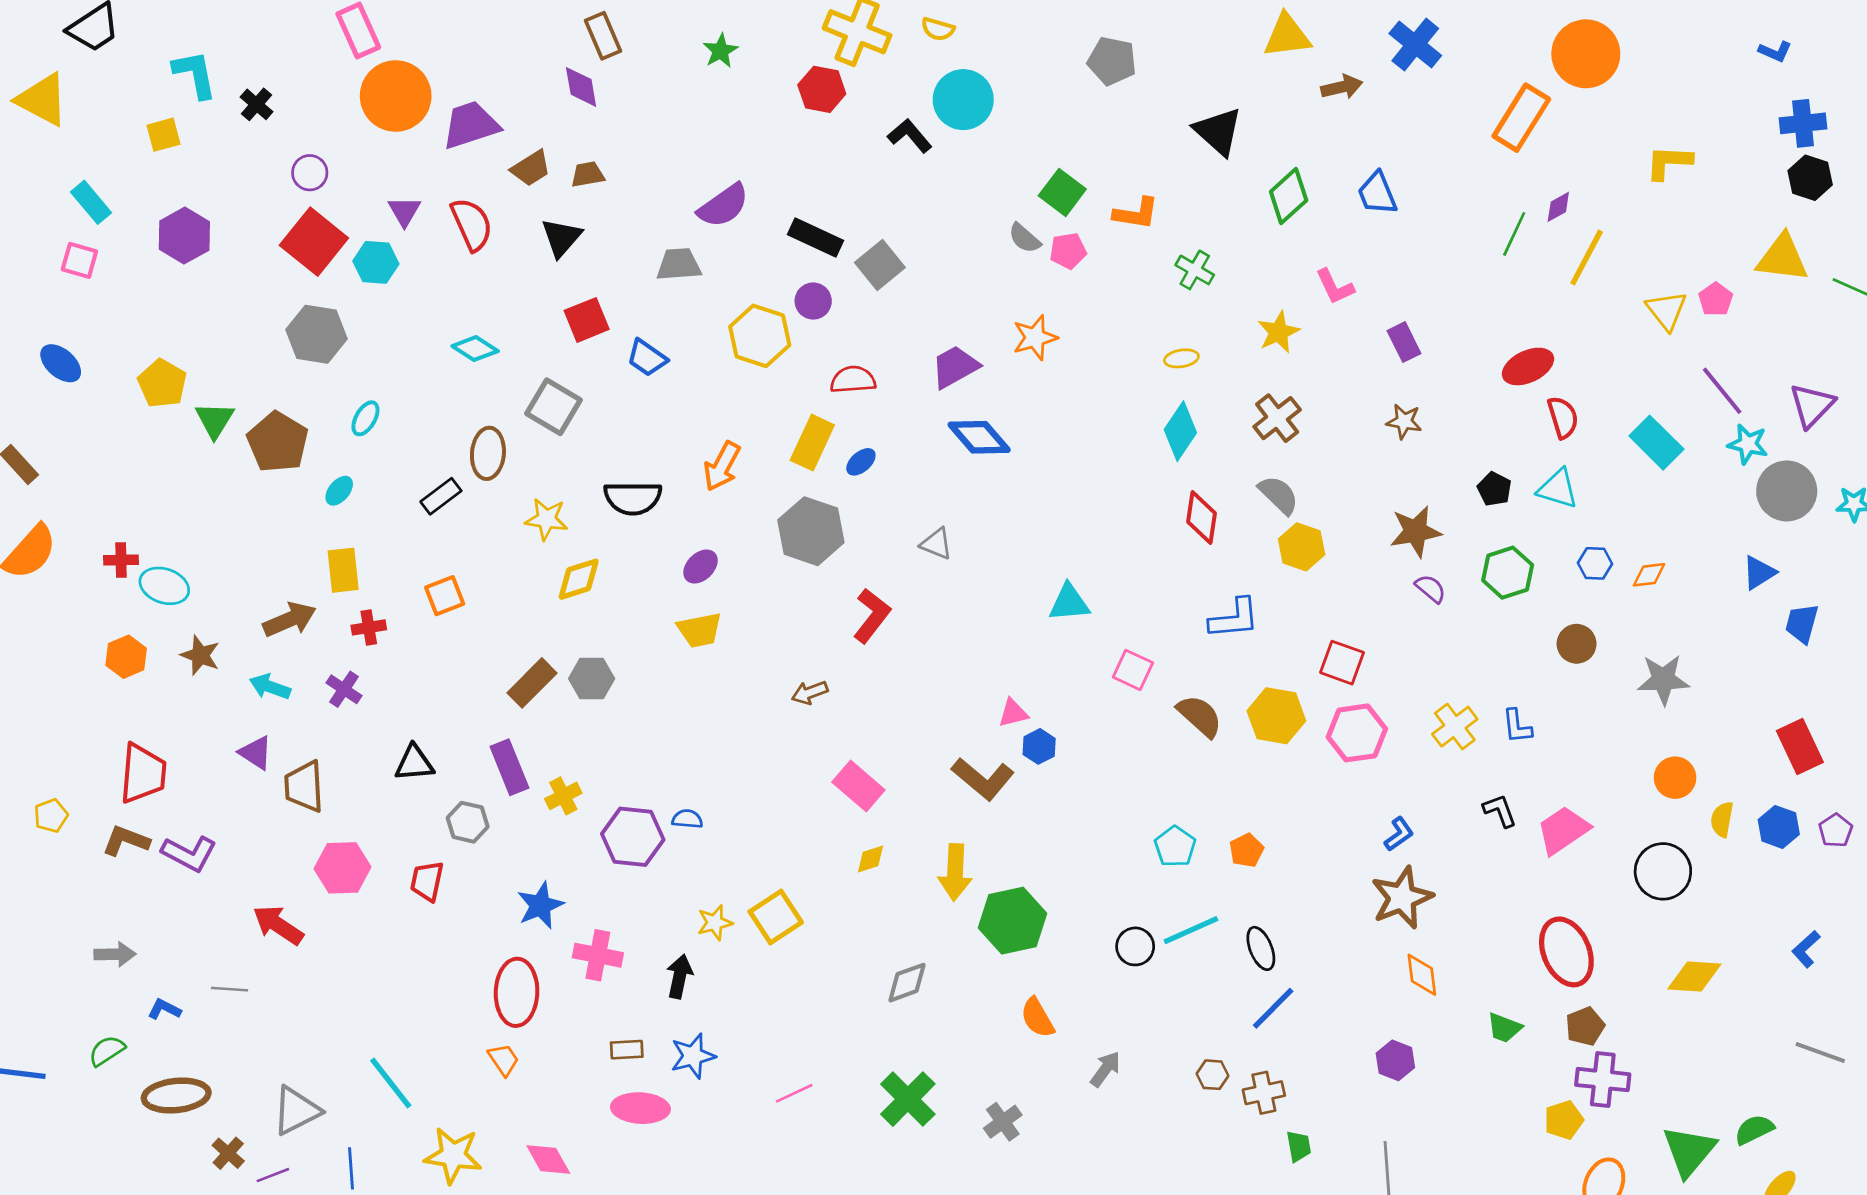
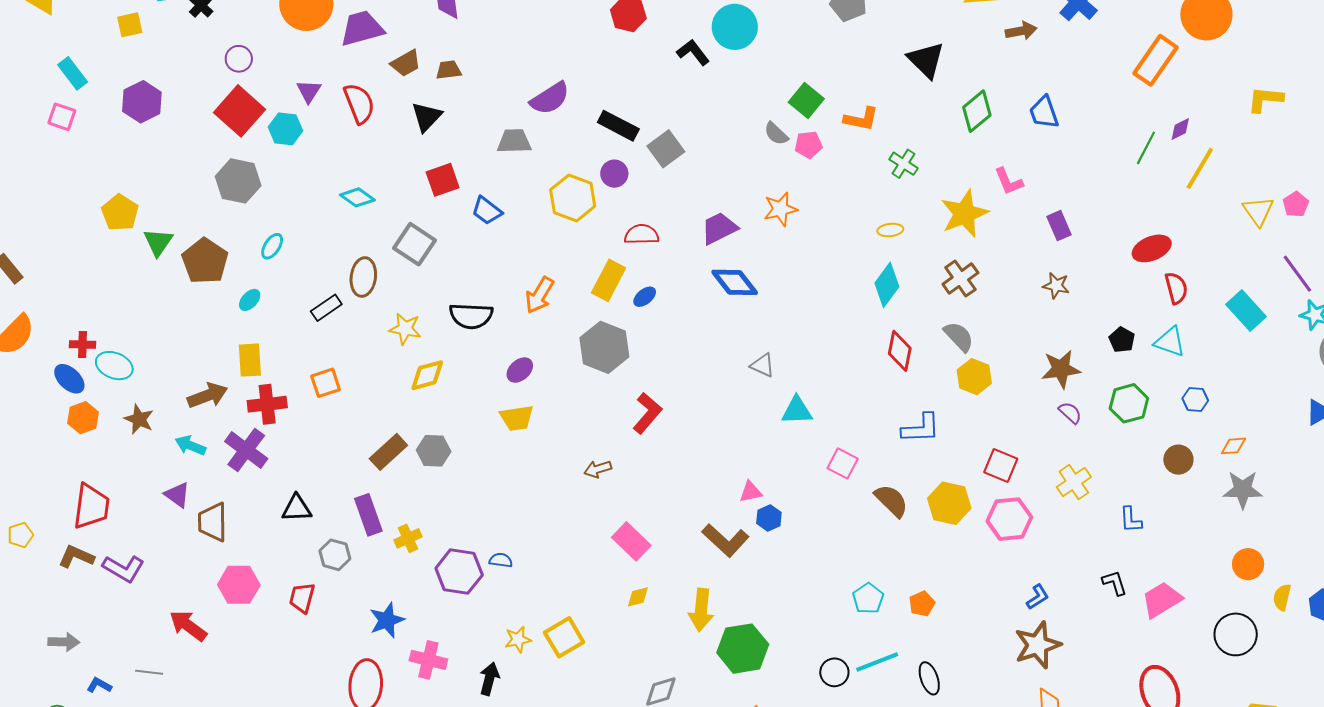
yellow star: (1278, 332) -> (964, 214), size x1.5
blue ellipse: (61, 363) -> (69, 379), moved
gray triangle: (936, 544) -> (763, 365), moved
orange diamond: (1649, 575) -> (1233, 446), moved
red cross: (369, 627) -> (267, 404), size x1.5
purple cross: (344, 689) -> (246, 450), size x1.6
yellow cross: (1455, 727) -> (1074, 482), moved

